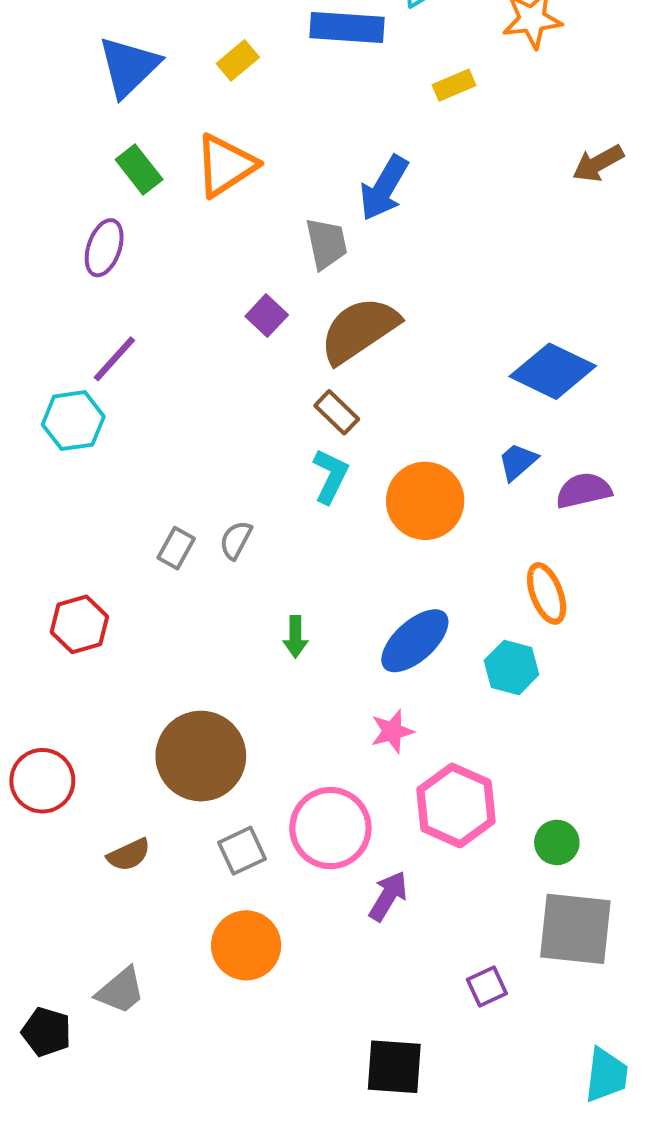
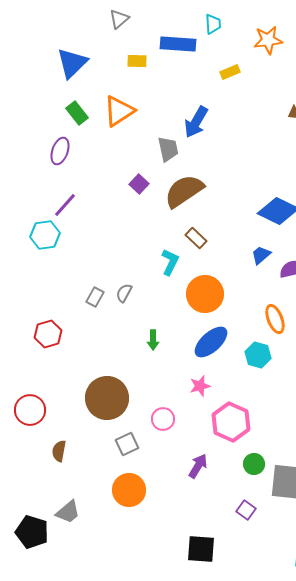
yellow rectangle: (238, 60) -> (137, 61), moved, turned 42
brown rectangle: (337, 412) -> (196, 238), moved
orange circle: (425, 501) -> (205, 294), moved
pink circle: (330, 828) -> (163, 419), moved, size x0.6
green circle: (557, 842) -> (254, 464), moved
brown semicircle: (129, 855) -> (59, 451), moved, turned 125
purple square: (487, 987) -> (246, 510), turned -30
black pentagon: (46, 1032) -> (32, 532), size x1.4

